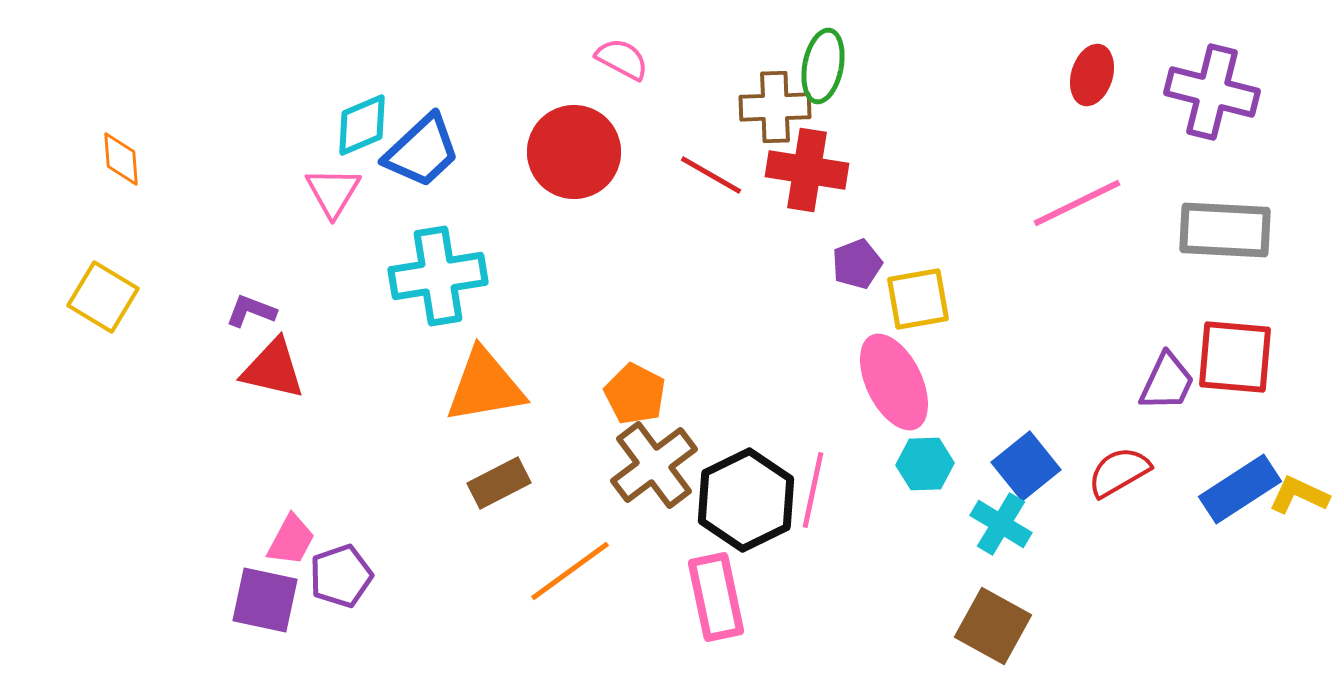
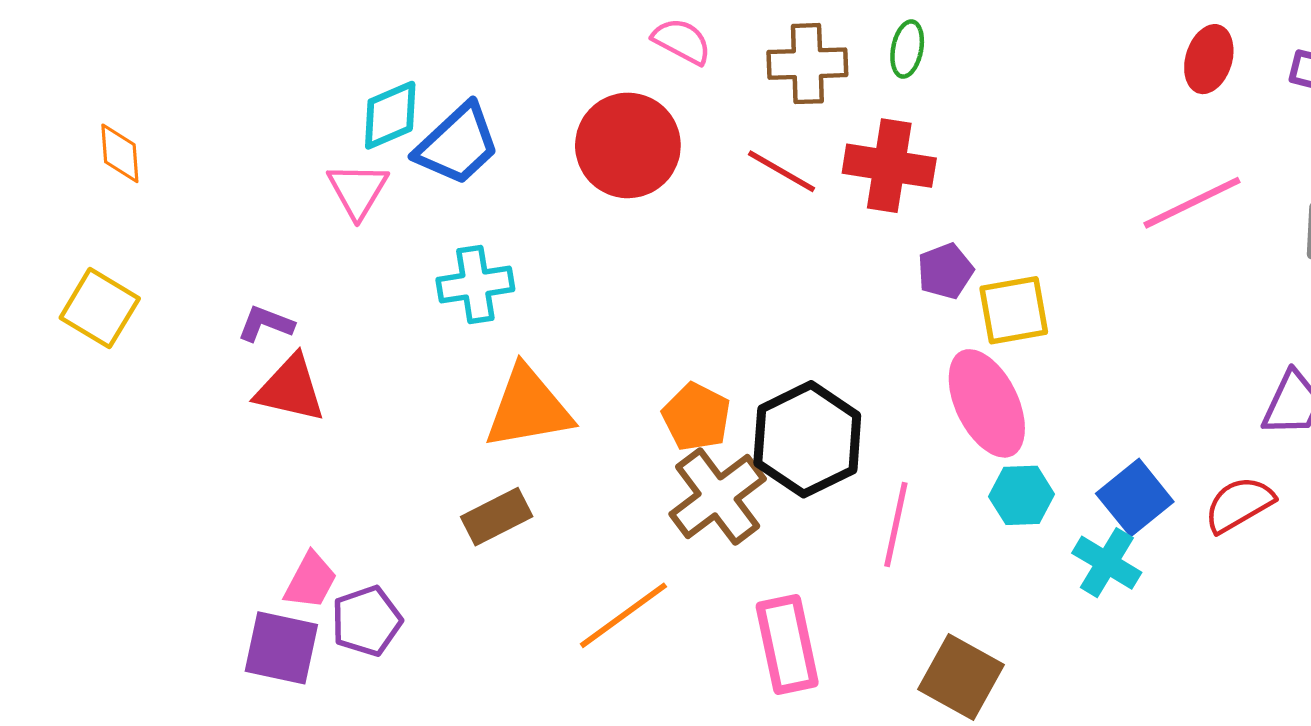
green ellipse: (823, 66) -> (907, 49), size x0.7
brown cross: (775, 107) -> (807, 64), moved
cyan cross: (438, 276) -> (475, 285), size x0.7
brown rectangle: (499, 483) -> (497, 517), moved
black hexagon: (746, 500) -> (807, 439), moved
brown square: (993, 626) -> (961, 677), moved

